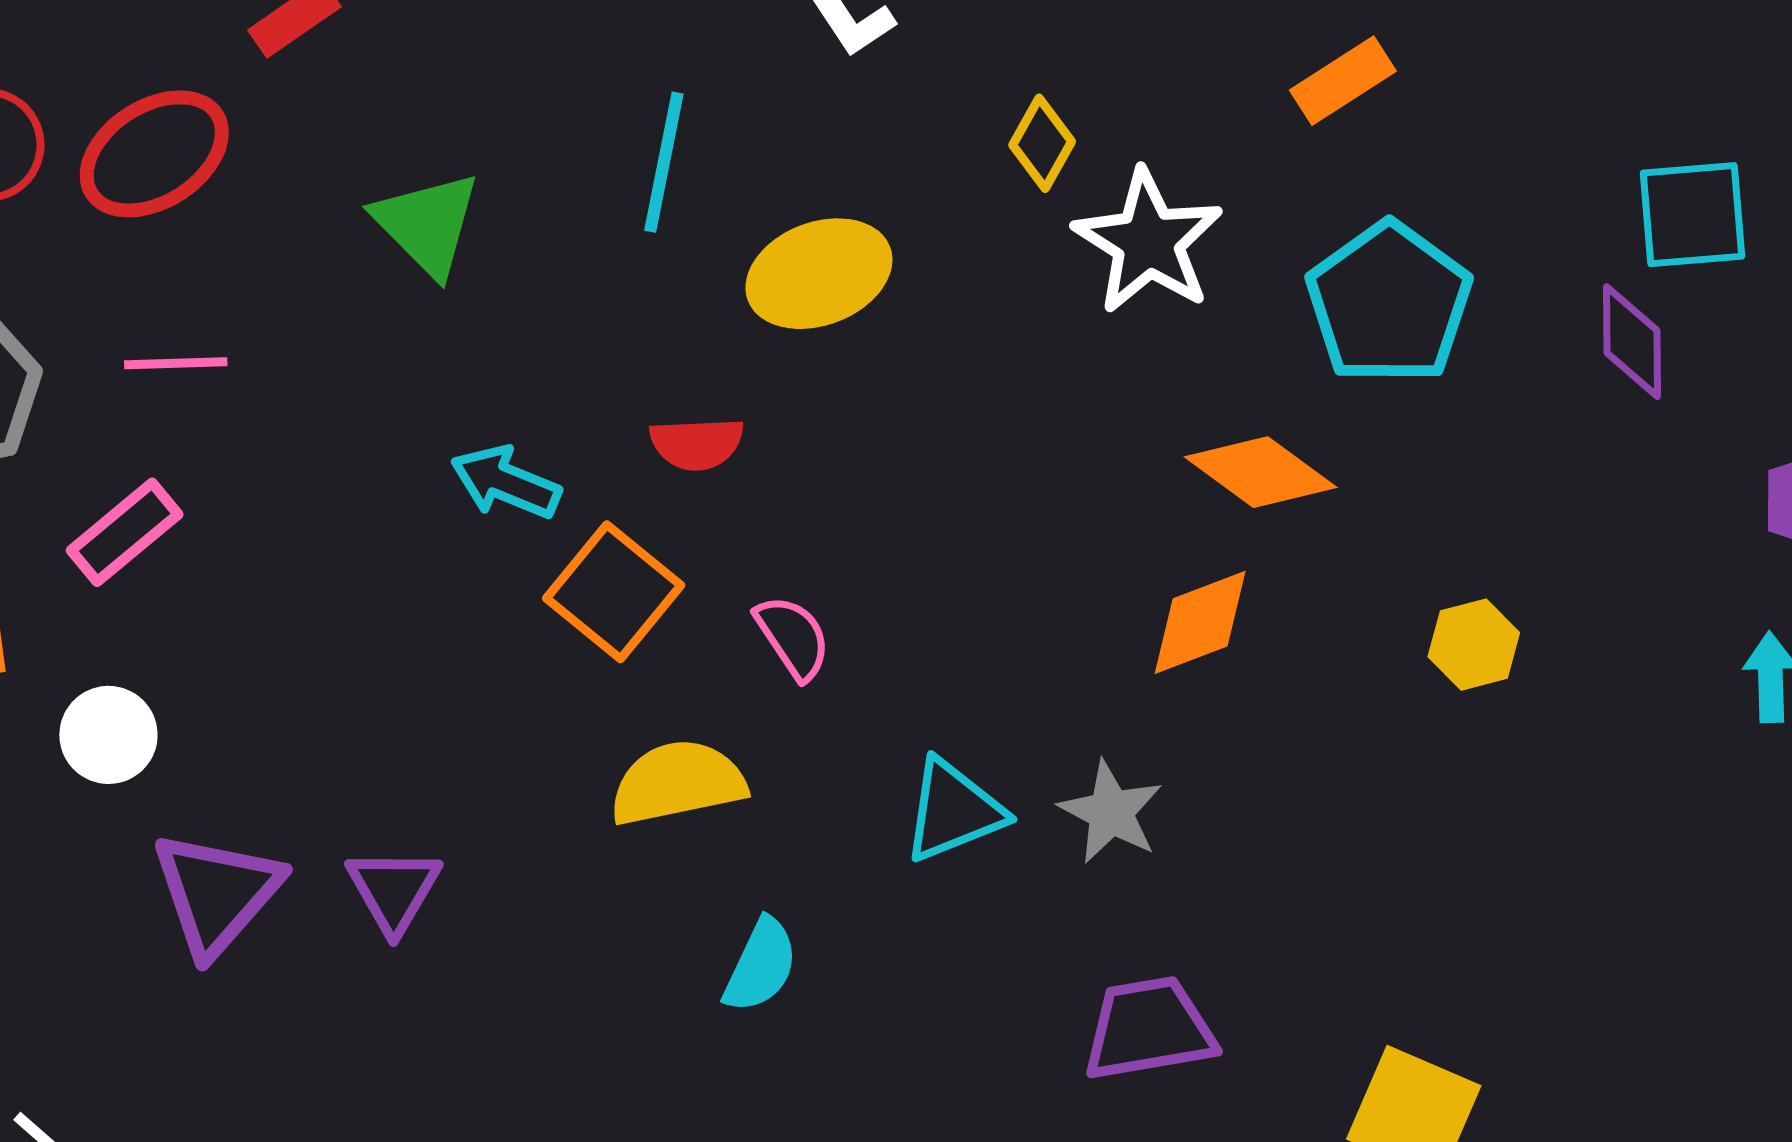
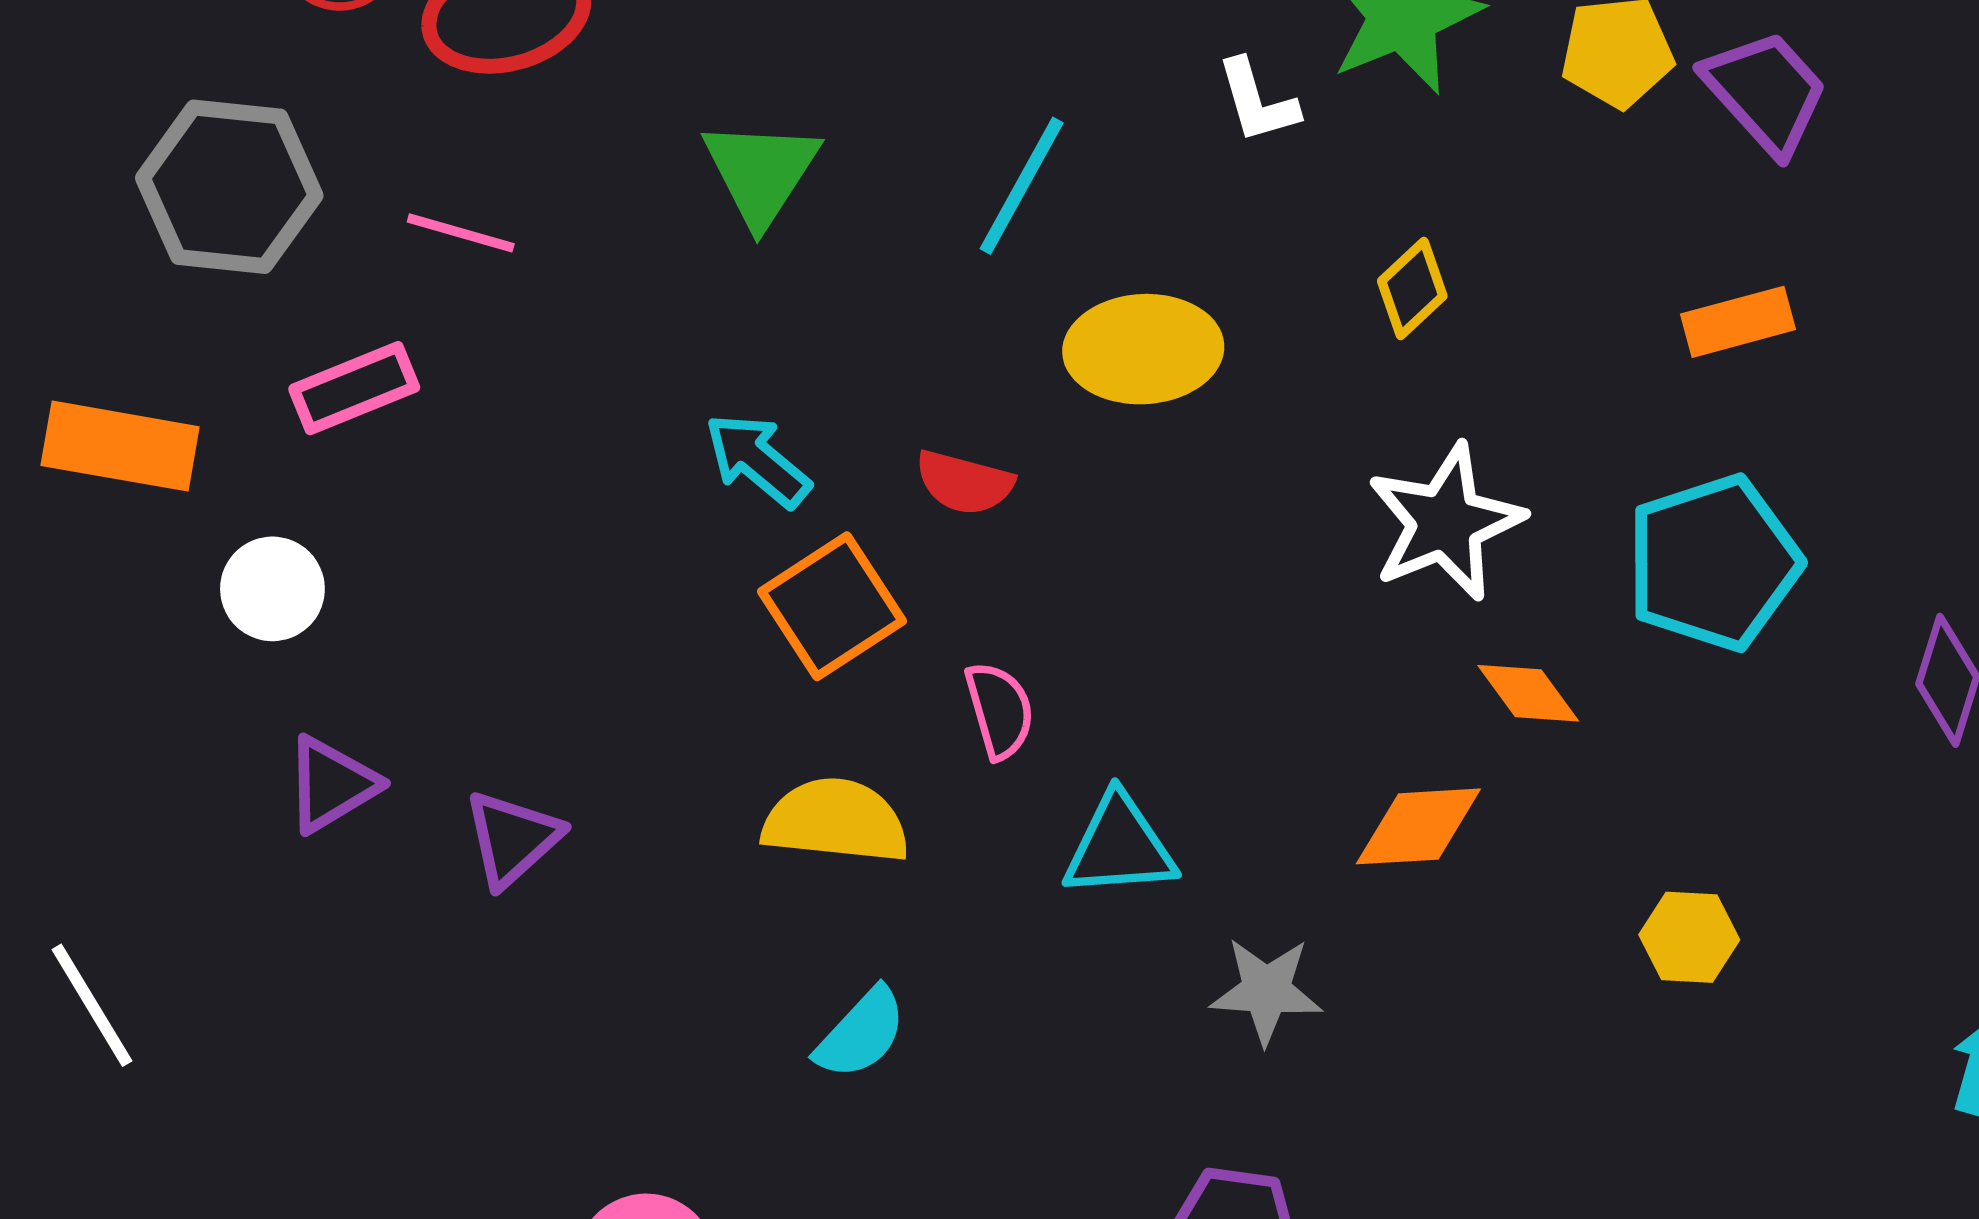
white star: (1148, 242) -> (1445, 522), moved
orange diamond: (1261, 472) -> (1528, 693), size x0.7
cyan triangle: (953, 811) -> (1119, 846), moved
gray star: (1111, 812) -> (1266, 991), turned 30
purple triangle: (217, 893) -> (331, 784), size x0.7

